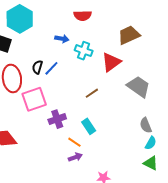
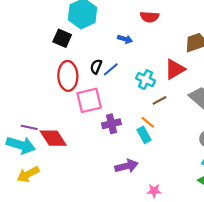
cyan cross: (84, 51) -> (146, 80), moved
brown line: (92, 93) -> (159, 100), moved
orange line: (74, 142) -> (148, 122), moved
purple arrow: (75, 157) -> (127, 166), size x1.5

